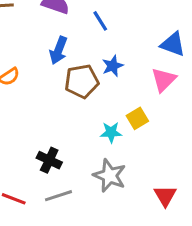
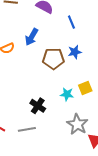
blue arrow: (58, 50) -> (32, 37), moved
black cross: (49, 160) -> (38, 106), moved
gray star: (110, 176) -> (77, 124), moved

